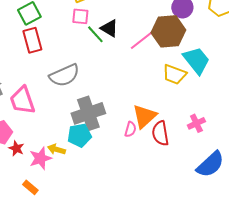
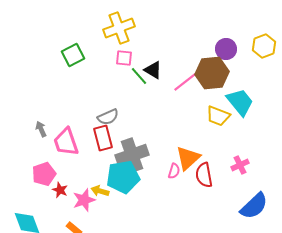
red rectangle: (32, 40) -> (103, 138), moved
gray semicircle: (64, 75) -> (108, 117), size x0.7
cyan pentagon: (79, 135) -> (123, 177), size x1.4

